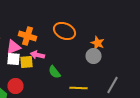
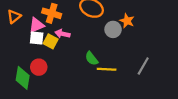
gray circle: (94, 56) -> (113, 29), moved
yellow square: (26, 62) -> (51, 41), turned 32
green semicircle: (54, 72) -> (92, 59), moved

